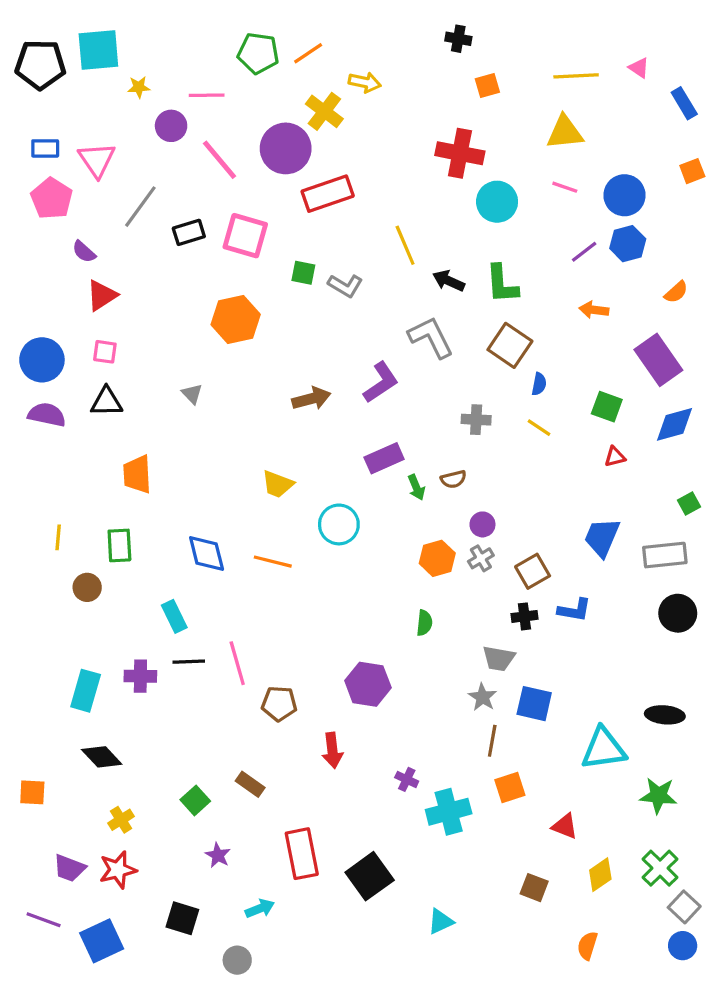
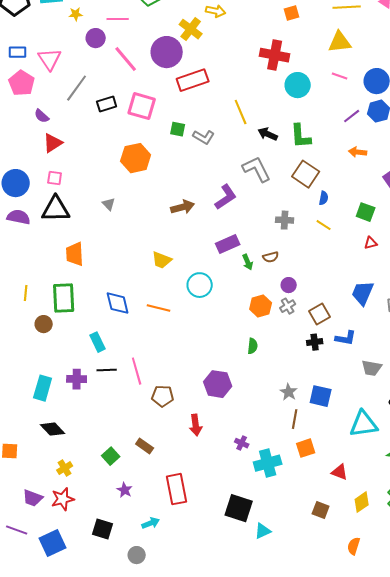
black triangle: (107, 402) -> (56, 209), size x1.4
green rectangle: (119, 545) -> (64, 298), size x1.4
gray trapezoid: (499, 658) -> (372, 368), moved
black square: (370, 876) -> (239, 508), moved, turned -36

